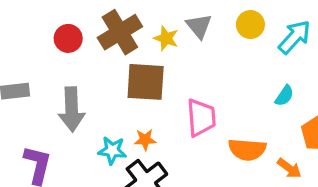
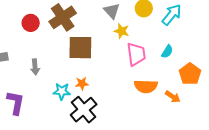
yellow star: (166, 38) -> (121, 31), moved
gray arrow: (72, 109) -> (35, 67), size x0.6
pink trapezoid: (201, 118) -> (136, 54), moved

